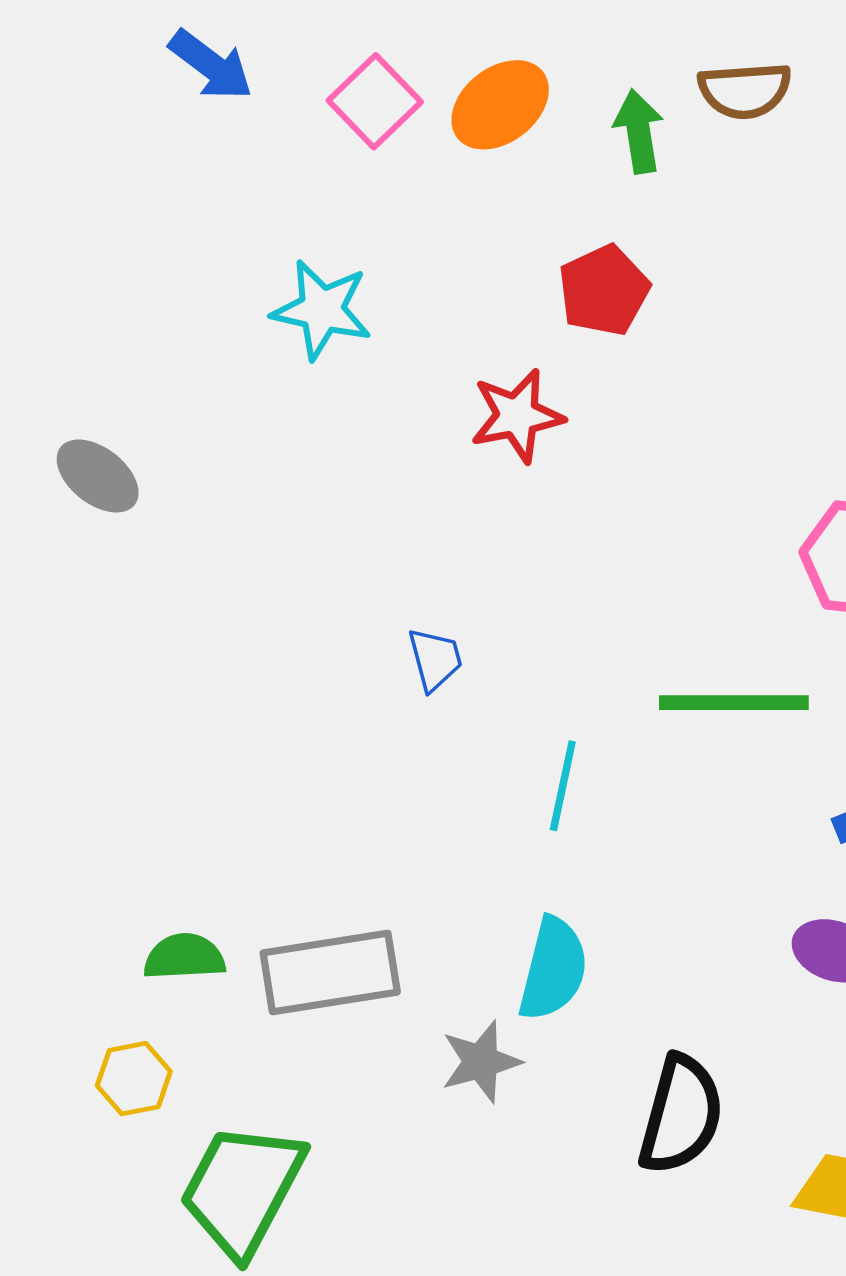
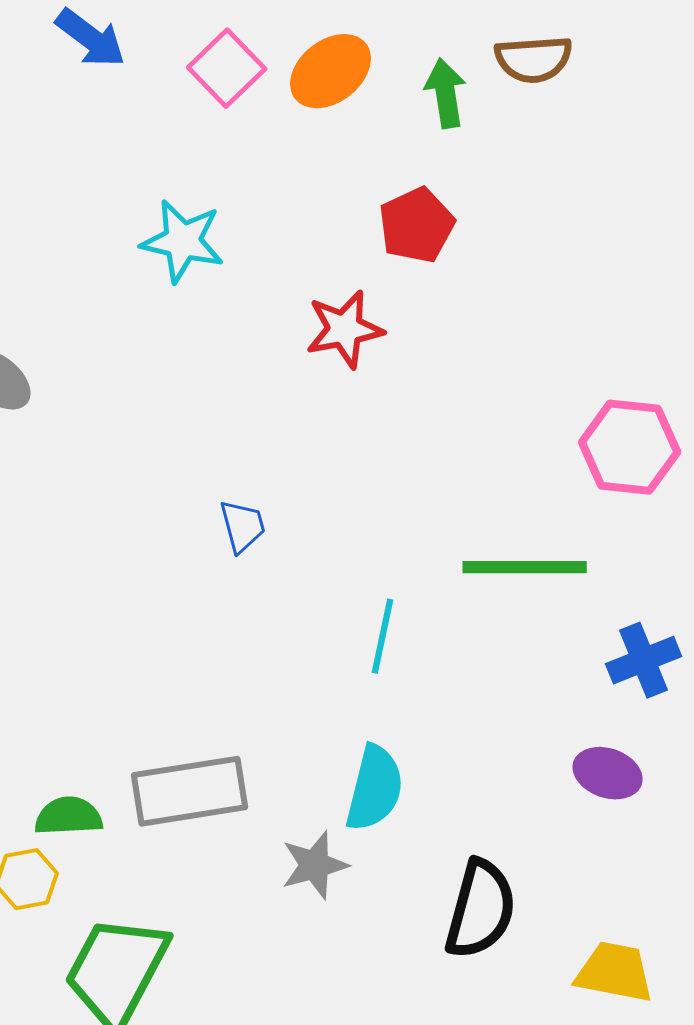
blue trapezoid: (435, 659) -> (243, 526), moved
green semicircle: (184, 957) -> (69, 816), moved

